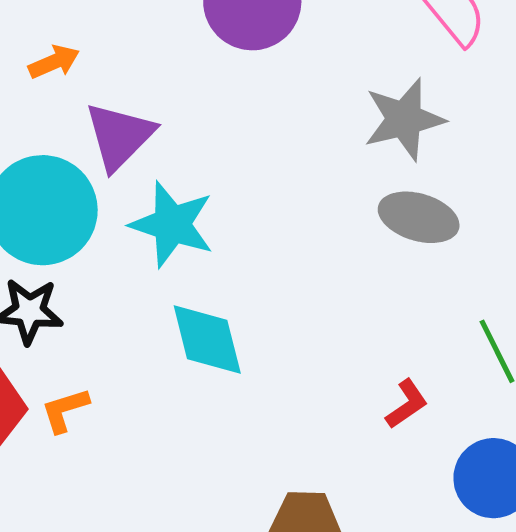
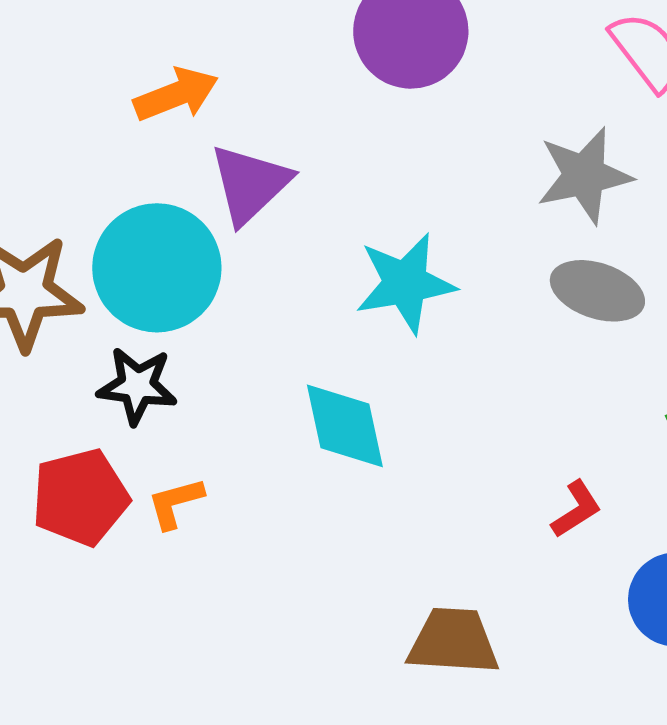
orange arrow: (54, 62) -> (176, 94), size x1.4
cyan star: (172, 224) -> (405, 283), moved, turned -30

